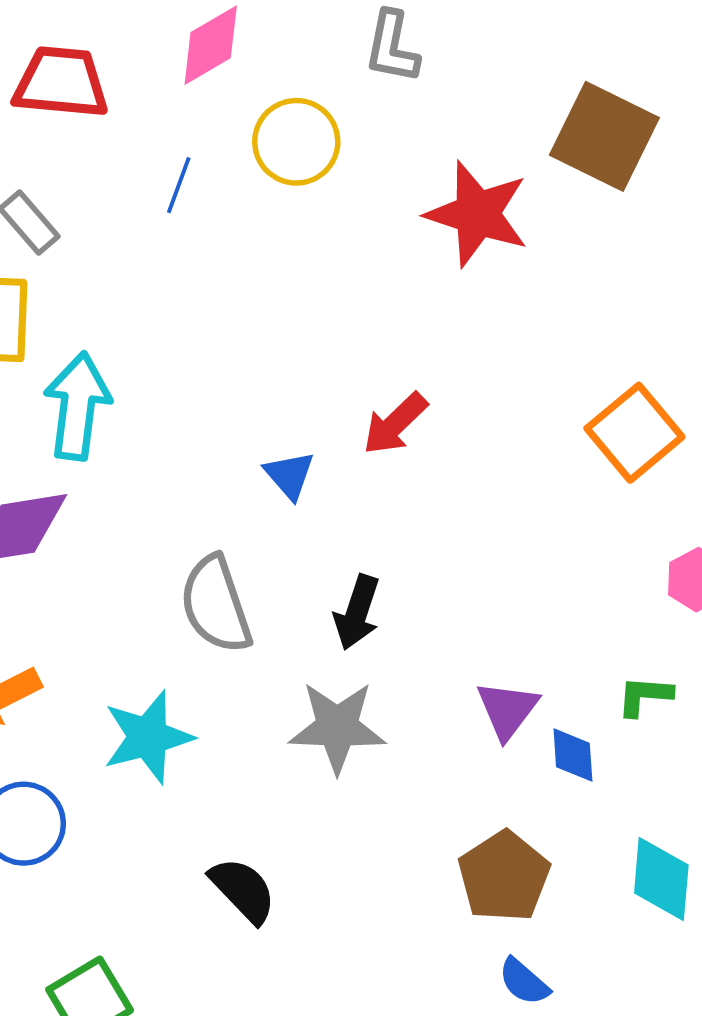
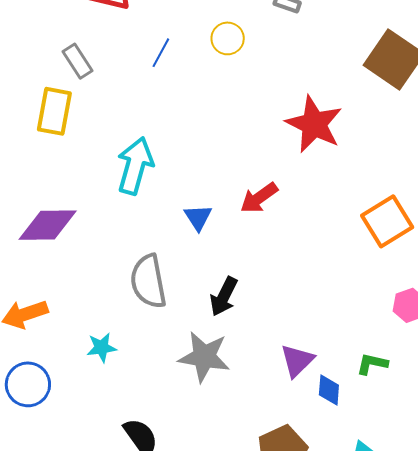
yellow circle: (296, 142) -> (228, 38), size x0.7
red star: (477, 214) -> (314, 124), moved
cyan arrow: (77, 406) -> (135, 166), moved
cyan star: (148, 737) -> (102, 347), size x0.6

